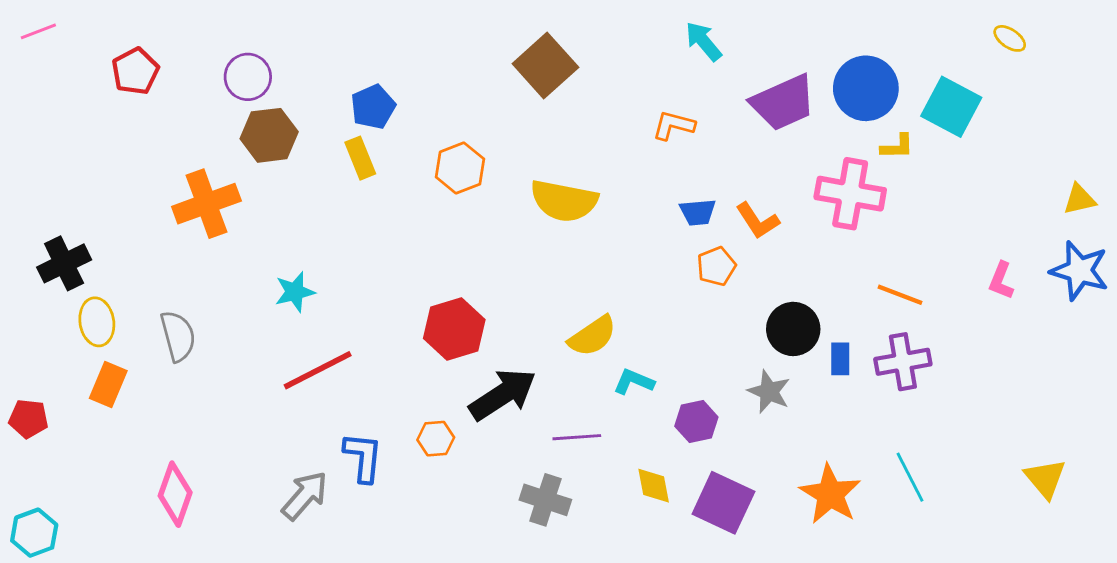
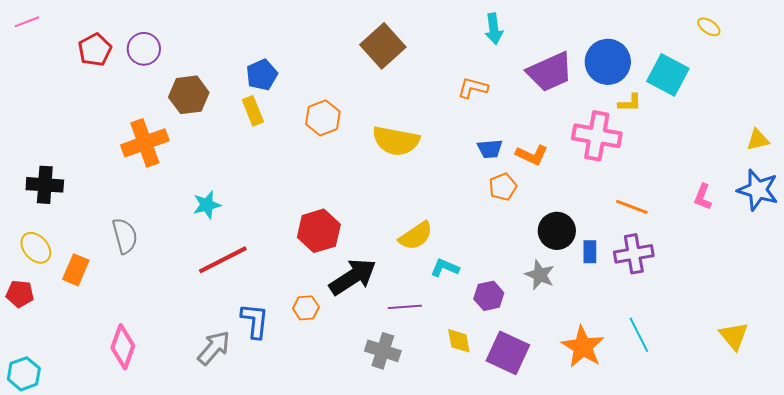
cyan arrow: (704, 41) -> (494, 29), turned -148
purple circle: (248, 77) -> (144, 49), moved
orange L-shape: (758, 221) -> (532, 155), turned -32
black cross: (64, 263) -> (45, 185), turned 30
yellow ellipse: (97, 322) -> (36, 248), moved, turned -32

